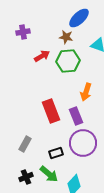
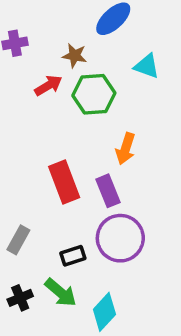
brown star: (66, 37) -> (75, 56), moved

